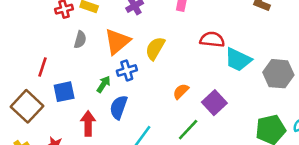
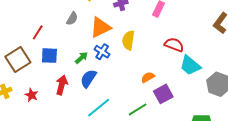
yellow semicircle: (155, 48) -> (128, 40), turned -36
blue cross: (127, 70) -> (102, 52), turned 35
orange semicircle: (181, 91) -> (148, 77), moved

